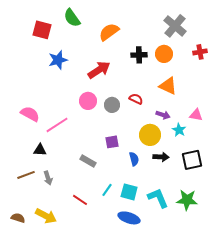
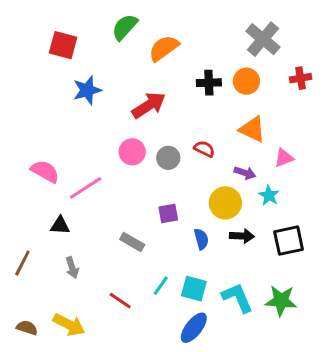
green semicircle: (72, 18) -> (125, 27), moved, turned 78
pink triangle: (196, 115) -> (284, 158), moved, turned -32
brown line: (26, 175) -> (22, 263), moved, turned -42
blue ellipse: (129, 218) -> (194, 328), turned -70

